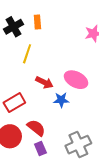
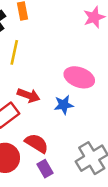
red arrow: (44, 82) -> (29, 95), moved

